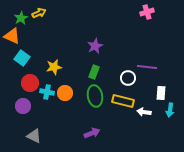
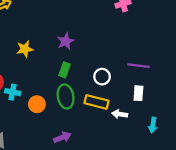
yellow star: (54, 67) -> (25, 49), moved
purple line: (147, 67) -> (138, 66), moved
orange circle: (65, 93) -> (37, 104), moved
cyan arrow: (170, 110) -> (153, 125), moved

